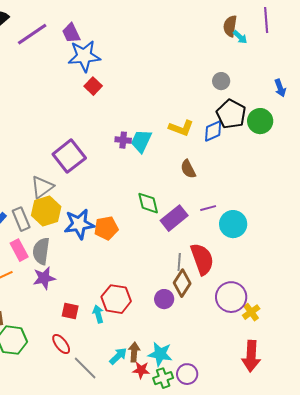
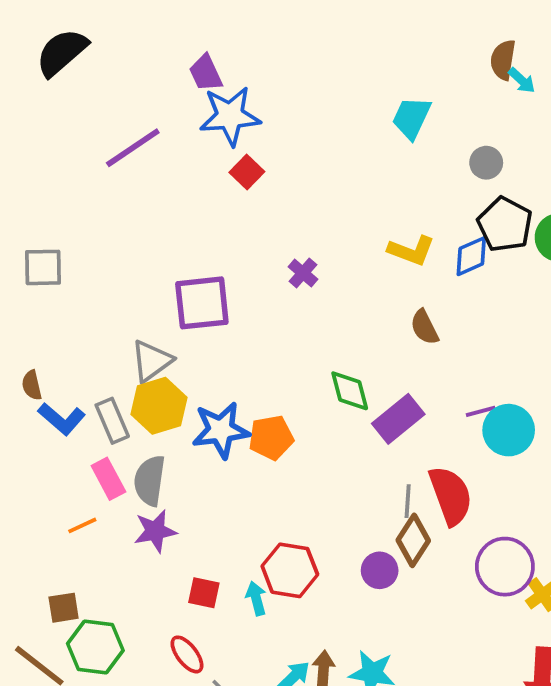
purple line: (32, 34) -> (133, 148), moved
purple cross: (123, 140) -> (303, 273), turned 35
cyan trapezoid: (141, 141) -> (411, 118), moved
purple square: (69, 156) -> (202, 303), turned 32
purple line: (208, 208) -> (481, 411), moved

